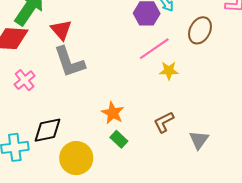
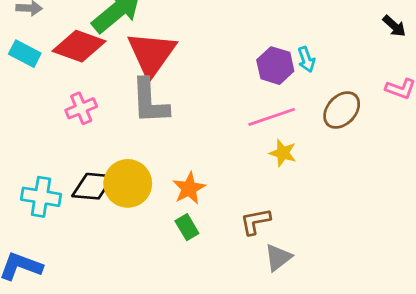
red triangle: (61, 30) -> (152, 54), size x1.6
gray triangle: (199, 140) -> (278, 257), moved
yellow circle: (76, 158) -> (128, 183), moved

